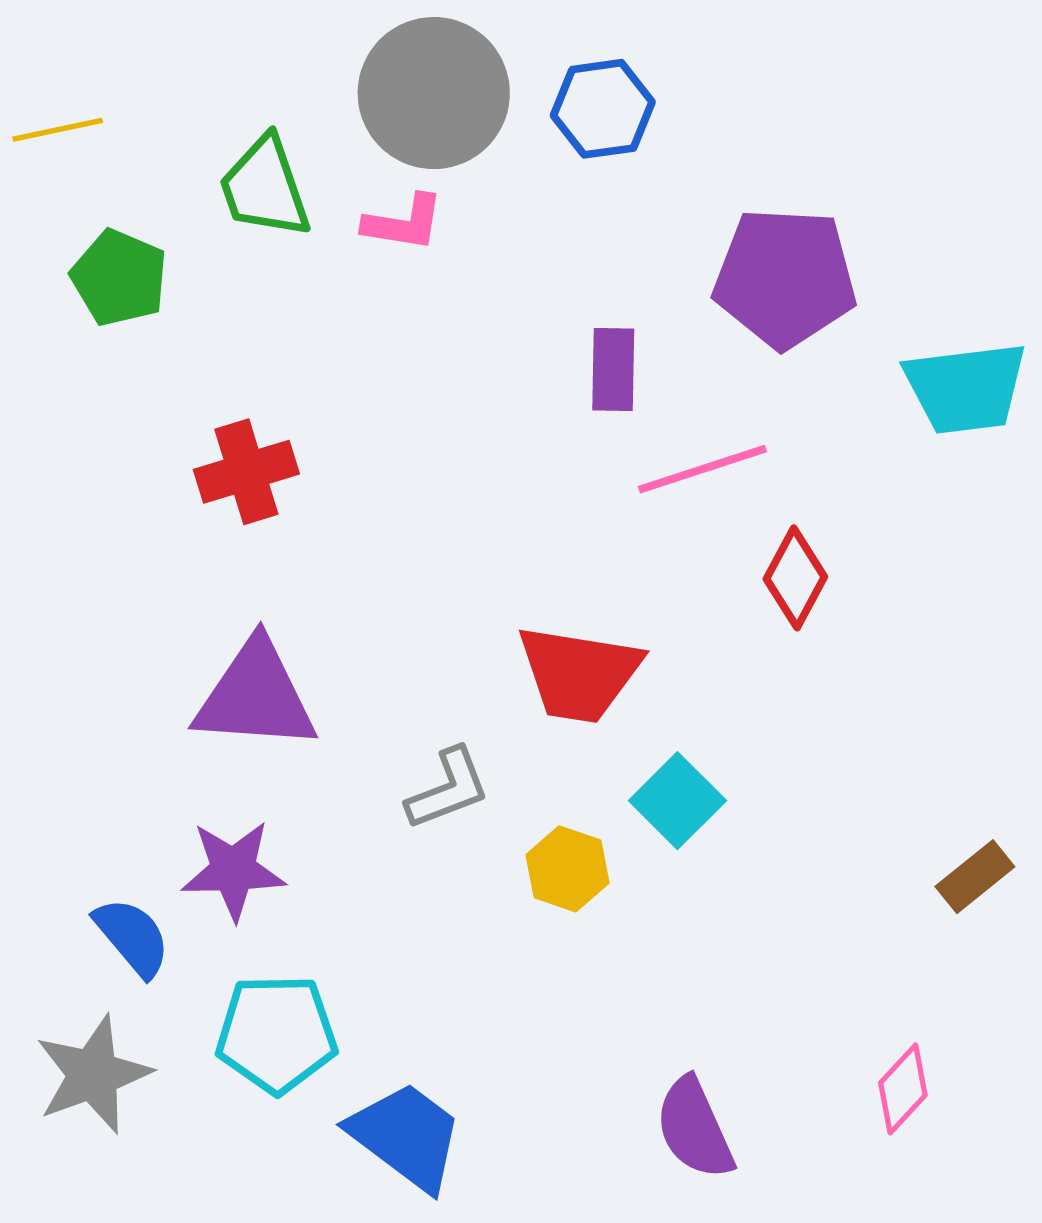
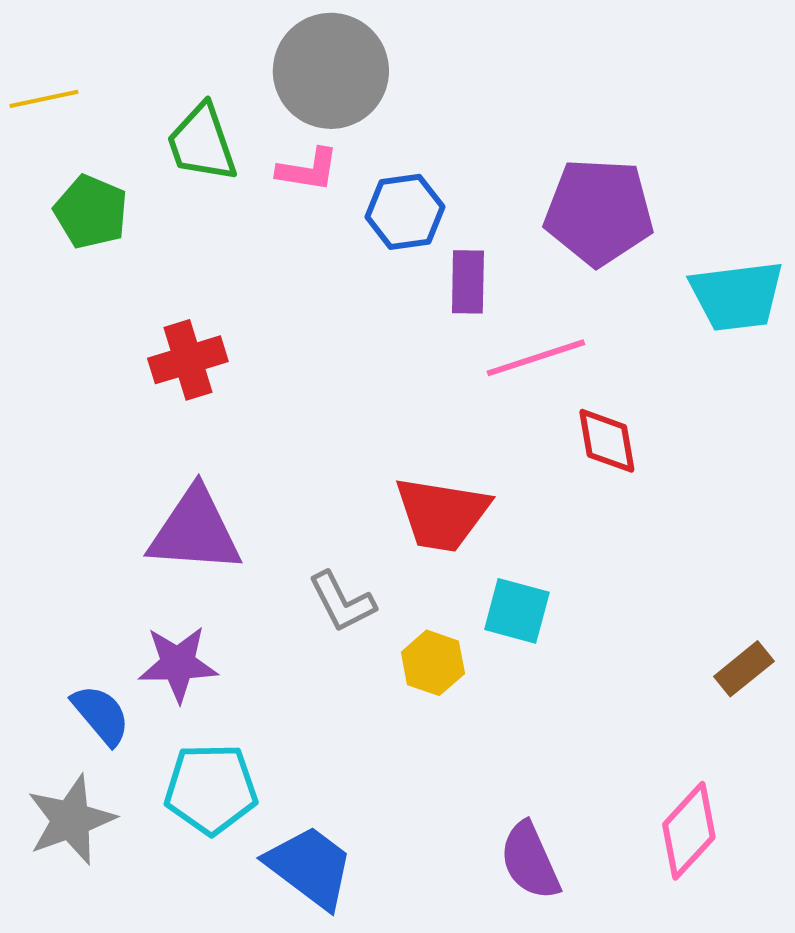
blue hexagon: (603, 109) -> (405, 212), moved
red diamond: (795, 578) -> (607, 441), turned -38
gray L-shape: (448, 789) -> (342, 602), turned 84
cyan square: (677, 801) -> (517, 611), turned -30
pink diamond: (903, 1089) -> (689, 831), size x1.4

